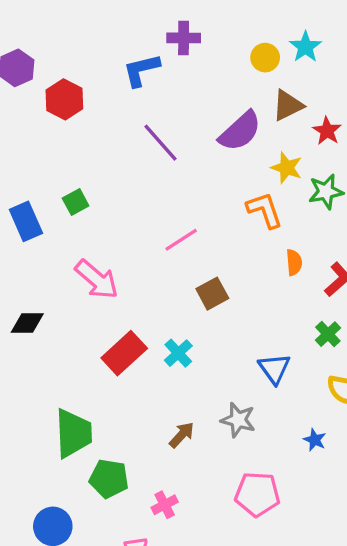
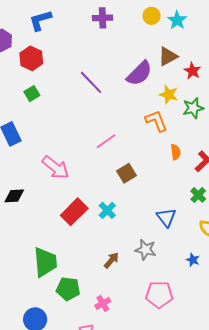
yellow circle: (265, 58) -> (152, 16), moved
blue L-shape: (141, 70) -> (40, 20), moved
green square: (76, 202) -> (32, 94), moved

